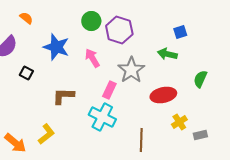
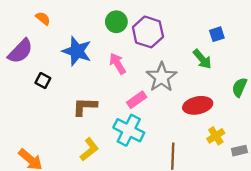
green arrow: (167, 54) -> (202, 59), turned -144
pink rectangle: (109, 90) -> (137, 100), turned 30
yellow L-shape: (46, 134) -> (89, 149), moved

